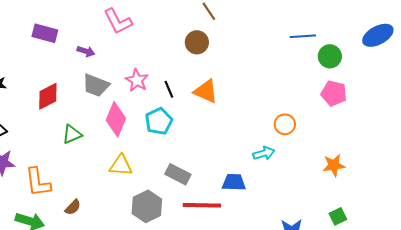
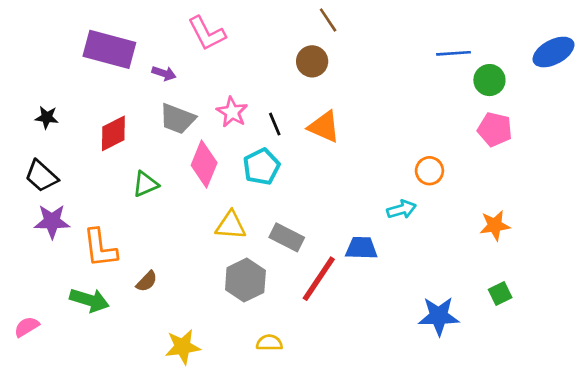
purple rectangle: (45, 33) -> (109, 49), size x1.5
yellow triangle: (121, 165) -> (231, 225), moved
red line: (202, 205) -> (319, 279), turned -57

